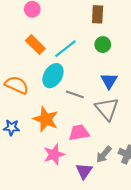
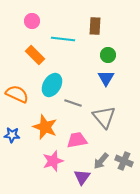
green circle: (103, 45) -> (108, 55), moved
cyan line: (65, 49) -> (63, 39), moved, turned 45
blue triangle: (109, 81) -> (106, 78), moved

